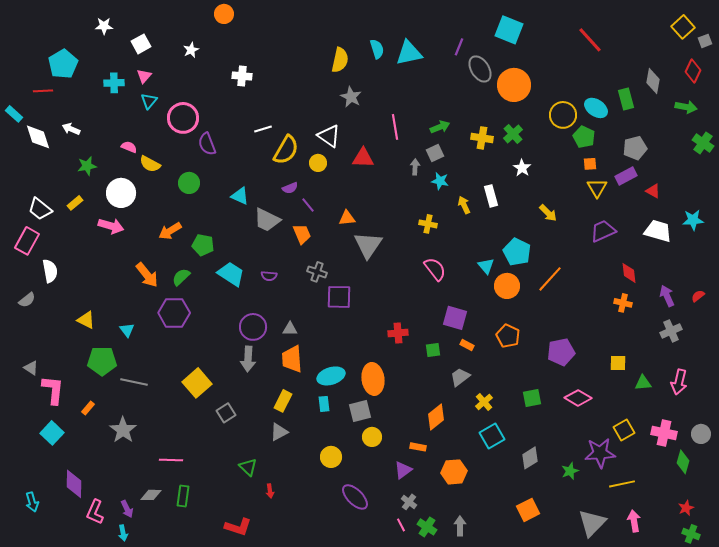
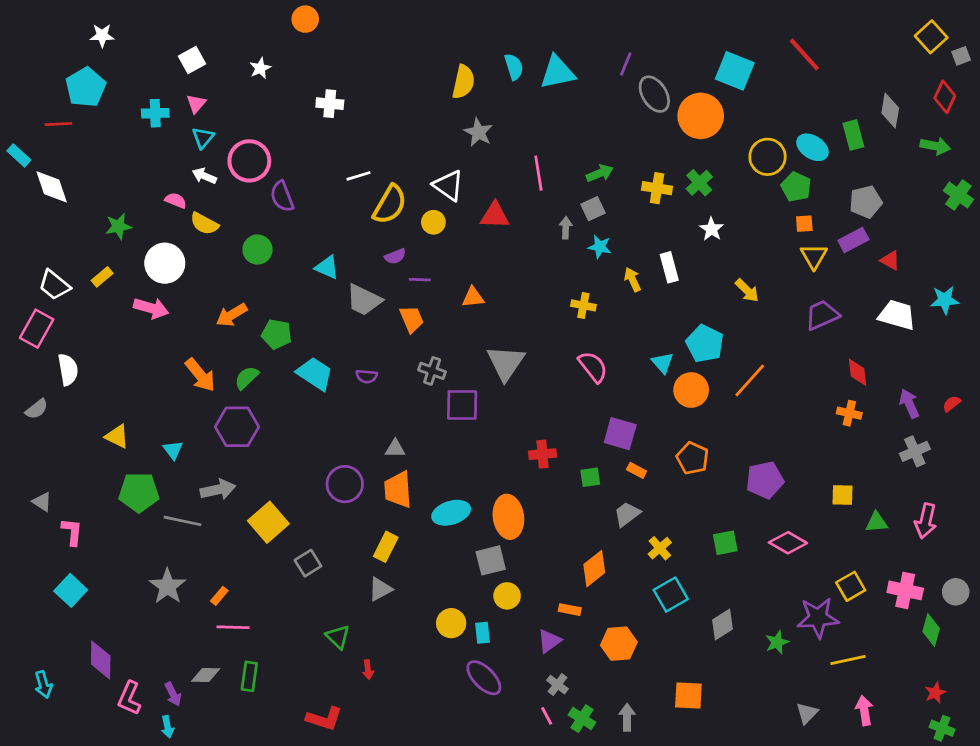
white star: (104, 26) -> (102, 35), moved
cyan square: (509, 30) -> (735, 71), moved
white arrow: (71, 129) -> (204, 176), moved
purple line: (308, 205) -> (420, 280), turned -49
gray triangle: (368, 245) -> (506, 363), moved
purple circle: (253, 327) -> (345, 484), moved
gray arrow: (248, 359) -> (218, 490), moved, turned -105
pink L-shape: (53, 390) -> (72, 532), size x0.7
cyan rectangle: (324, 404) -> (483, 633), moved
orange rectangle: (88, 408) -> (219, 596), moved
orange square: (528, 510) -> (688, 695), moved, turned 30
gray triangle: (592, 523) -> (807, 713), size x0.6

